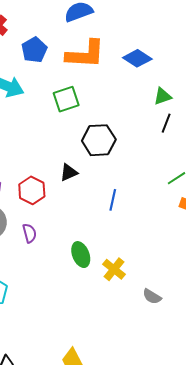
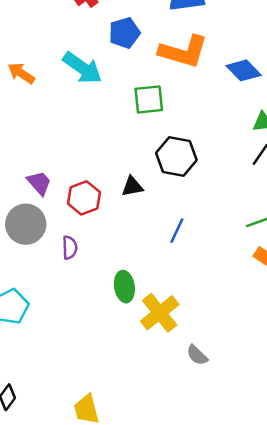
yellow cross: (114, 269) -> (160, 313), size x1.4

